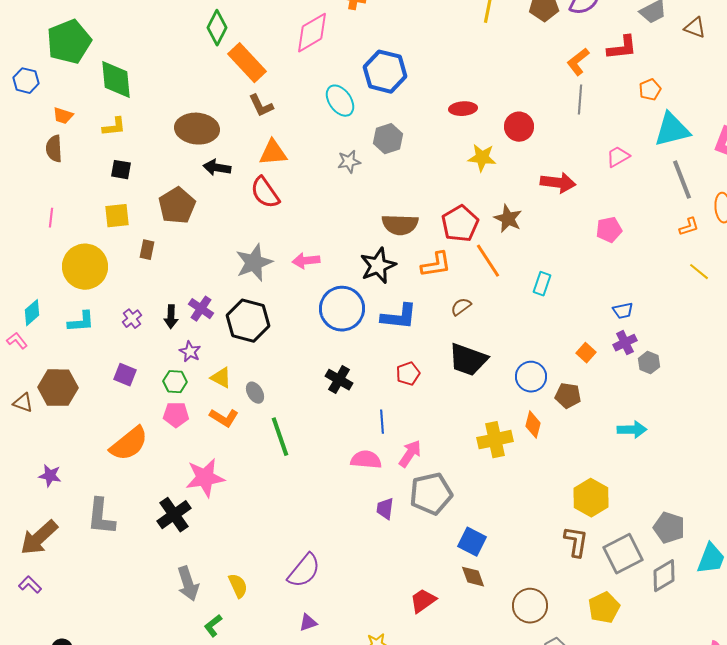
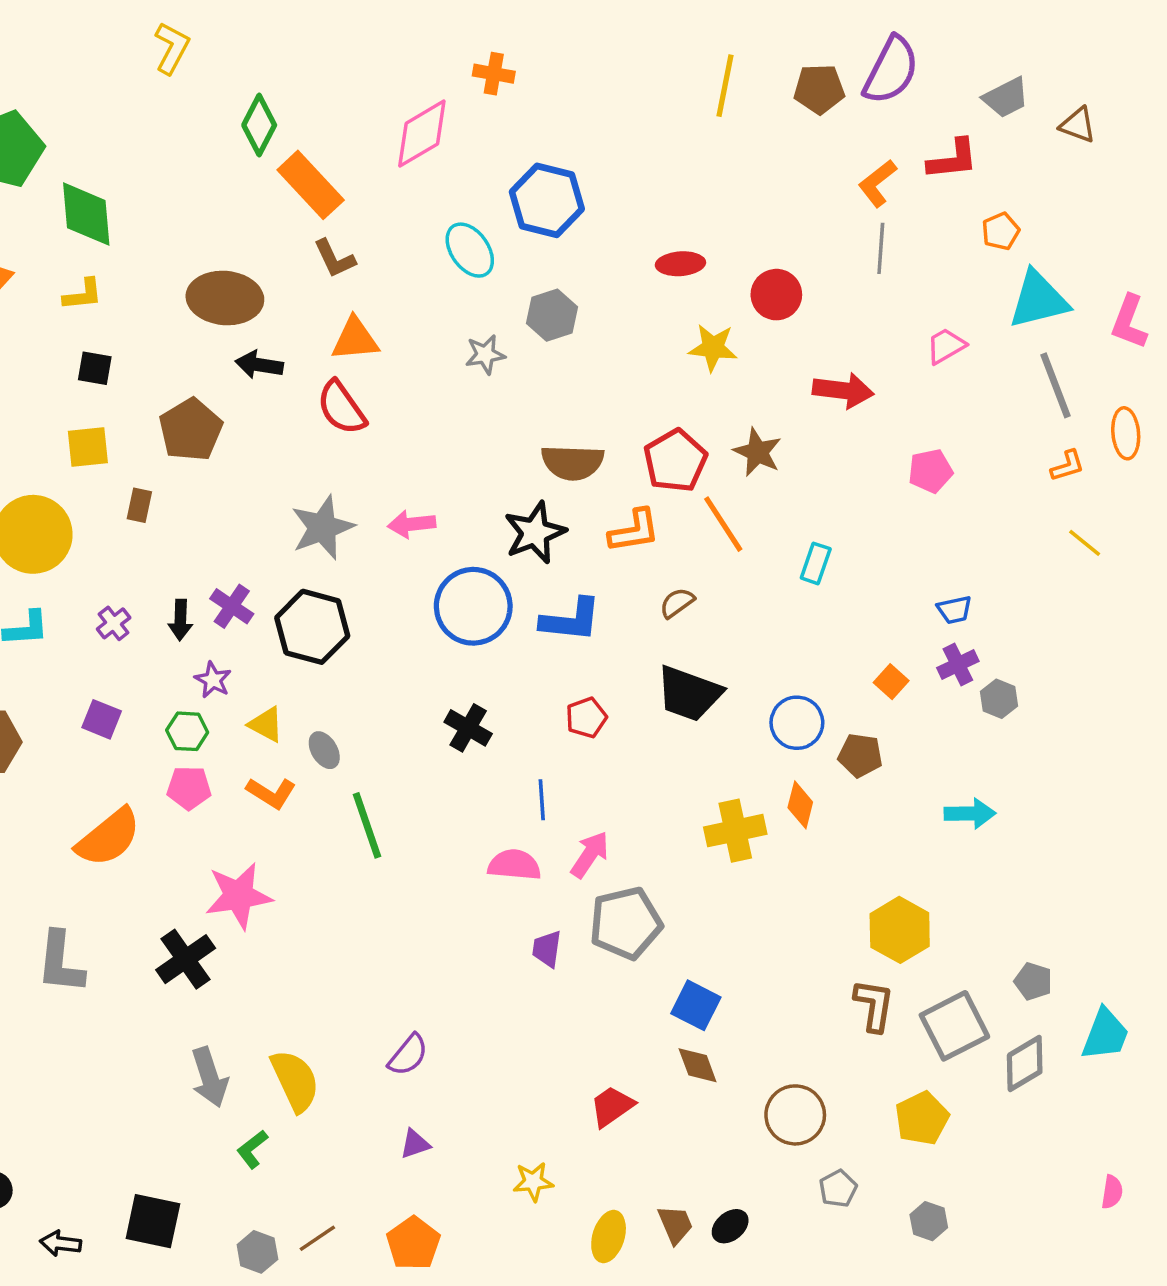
gray pentagon: (669, 528) -> (1033, 981), size x0.7
purple semicircle: (304, 571) -> (408, 1055), size x0.7
yellow semicircle: (238, 586) -> (295, 1081), size x1.5

